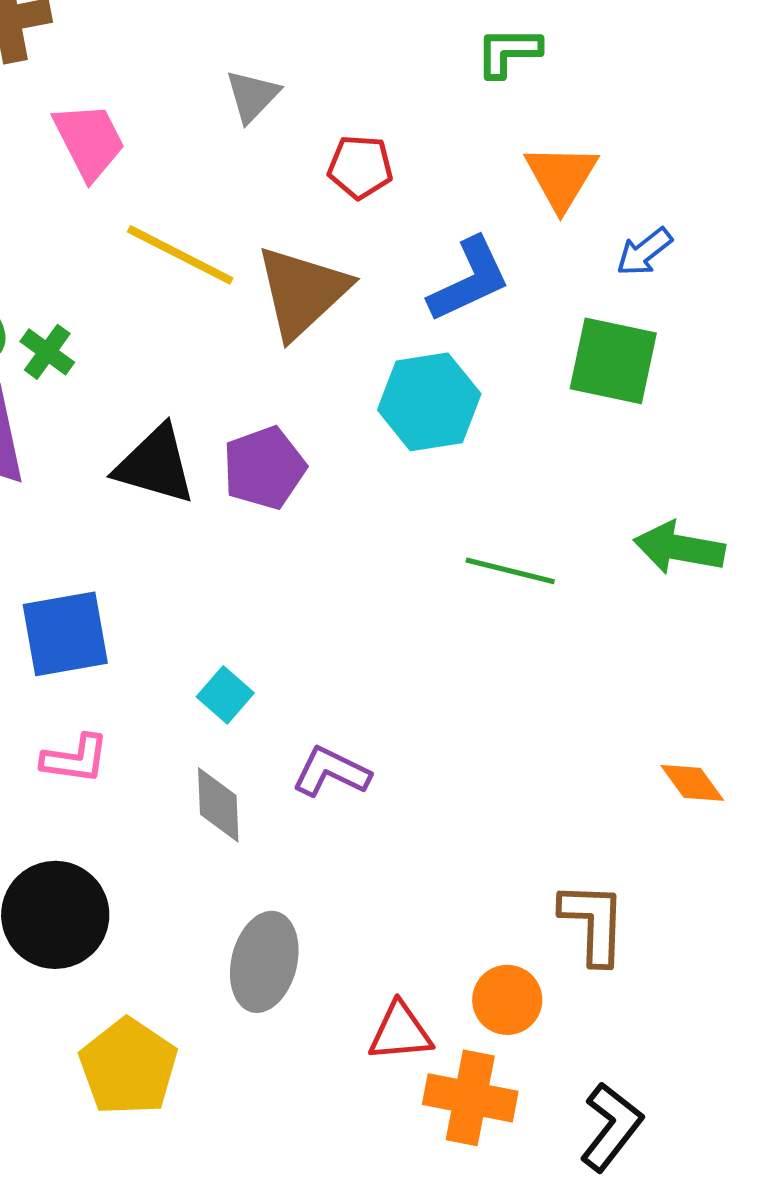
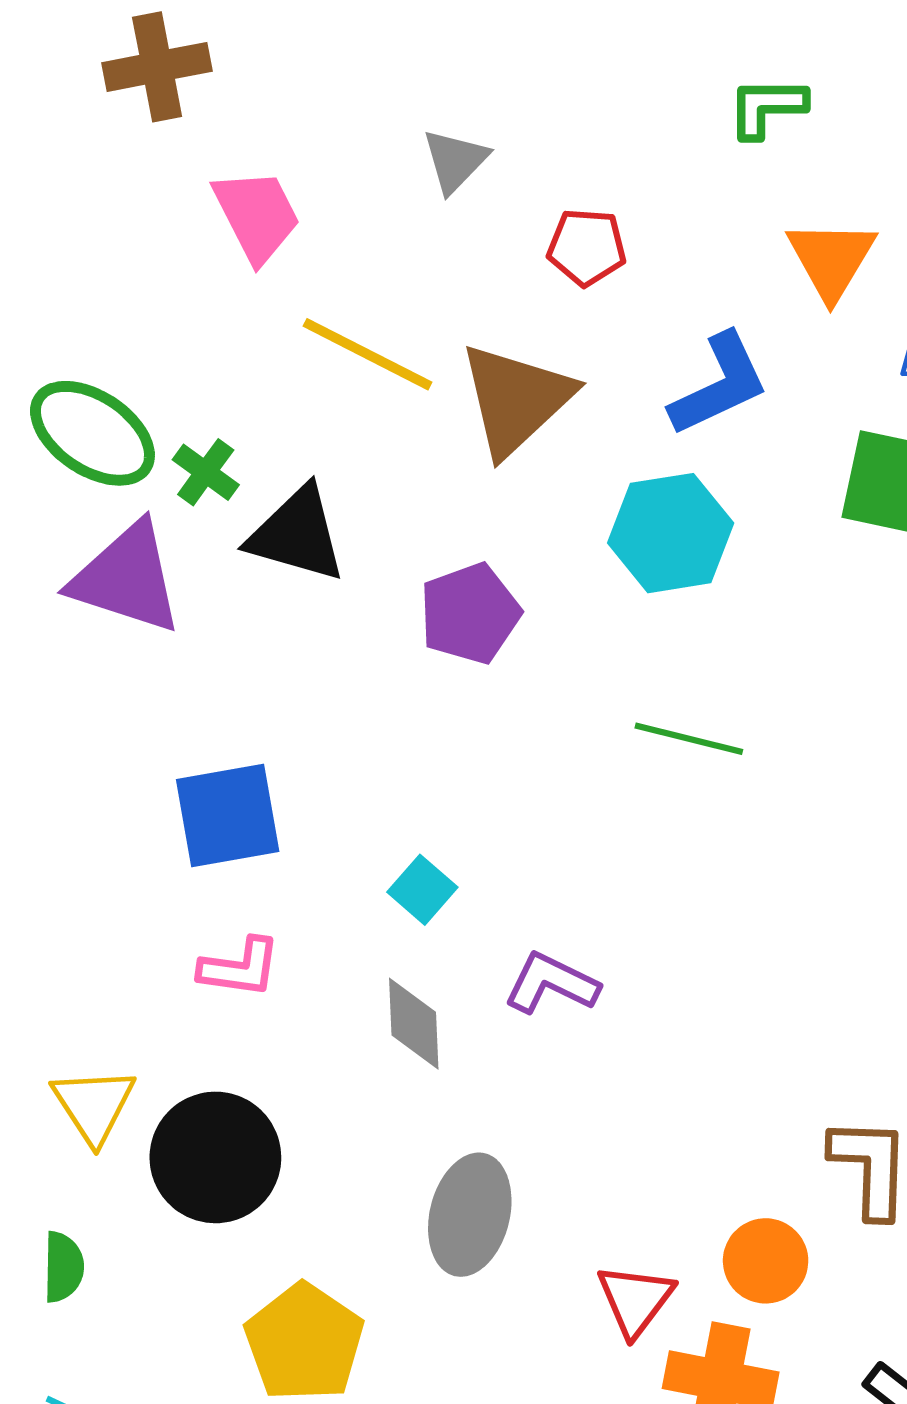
black triangle: (155, 465) -> (297, 534), moved
green line: (510, 571) -> (689, 739), moved
red triangle: (400, 1032) -> (635, 1300), turned -48

